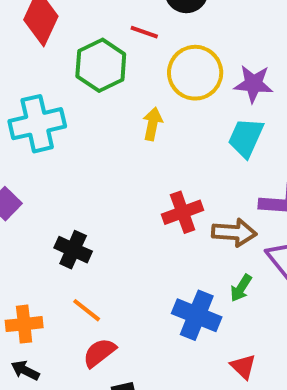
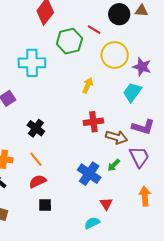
yellow arrow: (153, 124) -> (88, 85), moved

